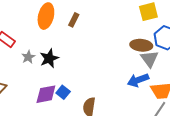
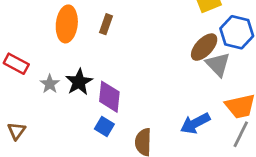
brown ellipse: (141, 45) -> (204, 47), turned -45
blue arrow: (138, 80) -> (195, 123), moved
purple diamond: (46, 94) -> (109, 97), moved, turned -65

